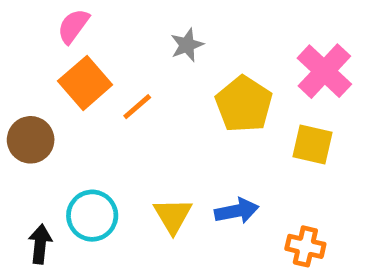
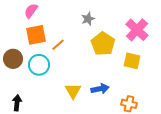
gray star: (187, 45) -> (88, 19), moved
orange square: (85, 83) -> (36, 35), turned 30
cyan circle: (92, 216) -> (39, 65), moved

